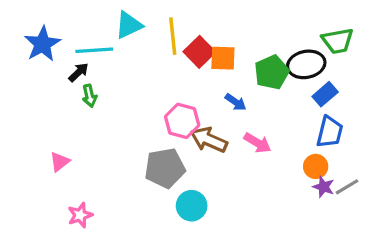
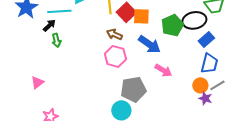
blue arrow: (236, 102) -> (149, 44), size x1.6
brown arrow: (209, 140) -> (114, 34), moved, size x0.7
gray pentagon: (165, 168) -> (133, 89), moved
gray line: (347, 187) -> (217, 85), moved

